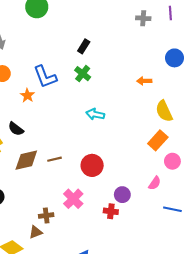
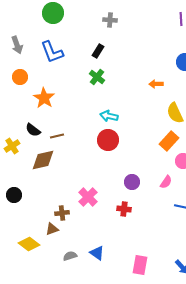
gray cross: (143, 18) -> (110, 20), moved
blue L-shape: (45, 77) -> (52, 52), moved
orange star: (27, 95) -> (44, 98), size x1.5
brown line: (54, 159) -> (57, 136), moved
red circle: (92, 165) -> (108, 140), moved
purple circle: (122, 195) -> (132, 182), moved

